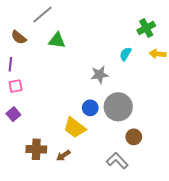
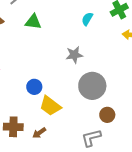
cyan semicircle: (125, 54) -> (87, 19), moved
blue circle: (90, 108) -> (34, 87), moved
gray L-shape: (117, 161) -> (91, 138), turned -60

